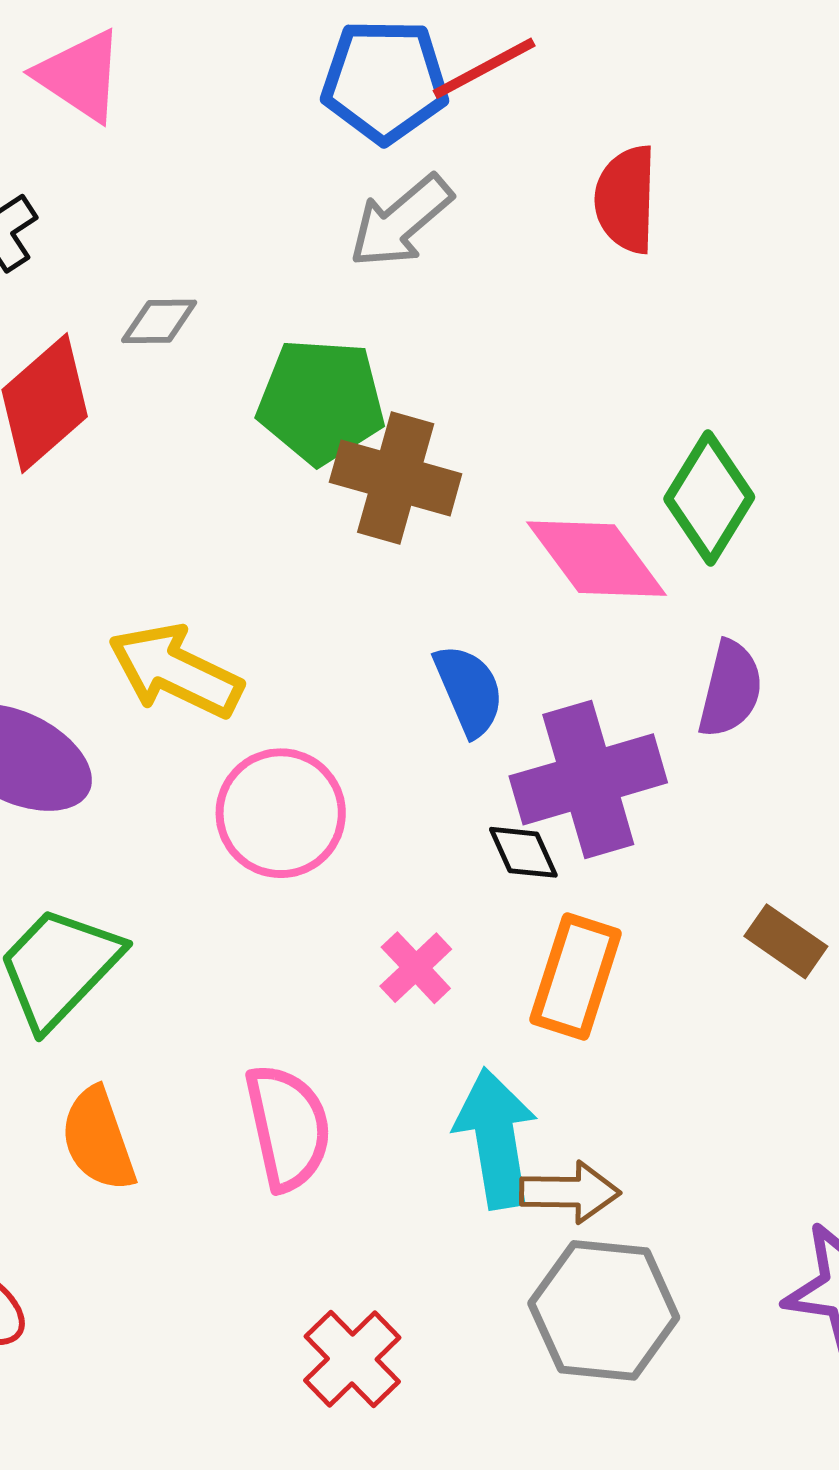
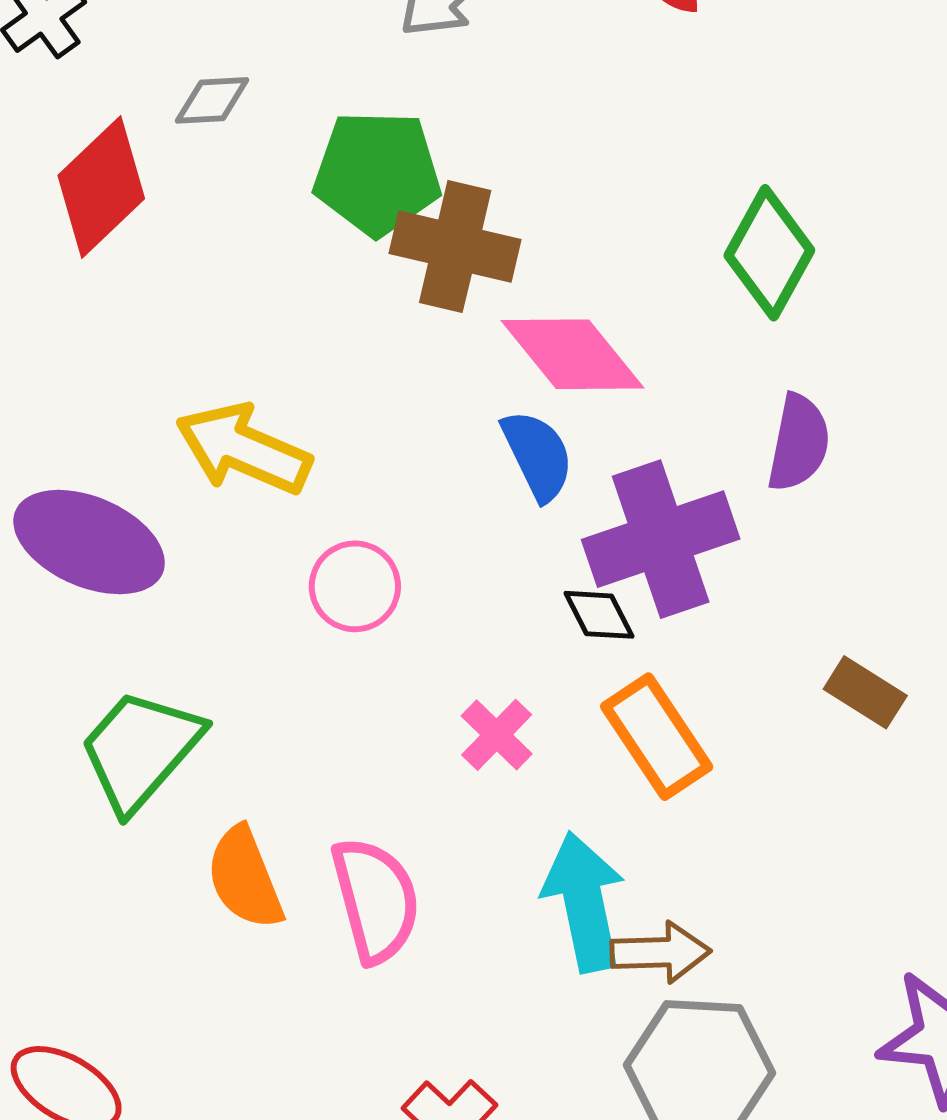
pink diamond: (597, 559) -> (573, 354), moved
pink circle: (281, 813) -> (355, 586), size x0.7
orange rectangle: (576, 976) -> (657, 737), turned -49
orange semicircle: (98, 1139) -> (245, 878), moved

